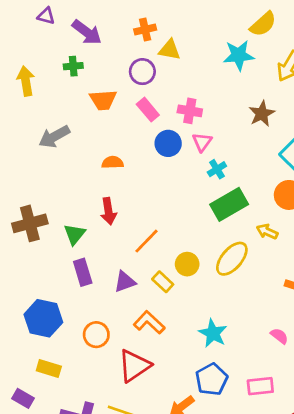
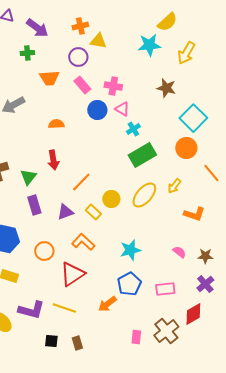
brown star: (262, 114) -> (166, 88), turned -30
pink triangle: (202, 142) -> (122, 109), turned -35
yellow arrow: (267, 232) -> (174, 186), moved, turned -77
cyan star: (213, 333) -> (130, 250), turned 30

